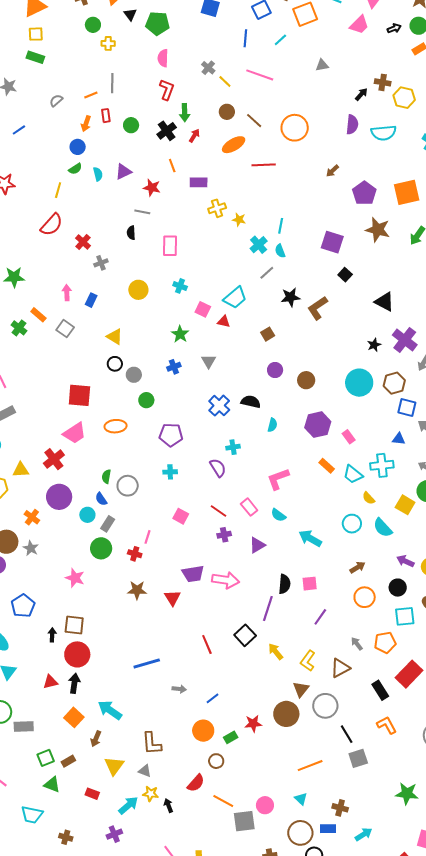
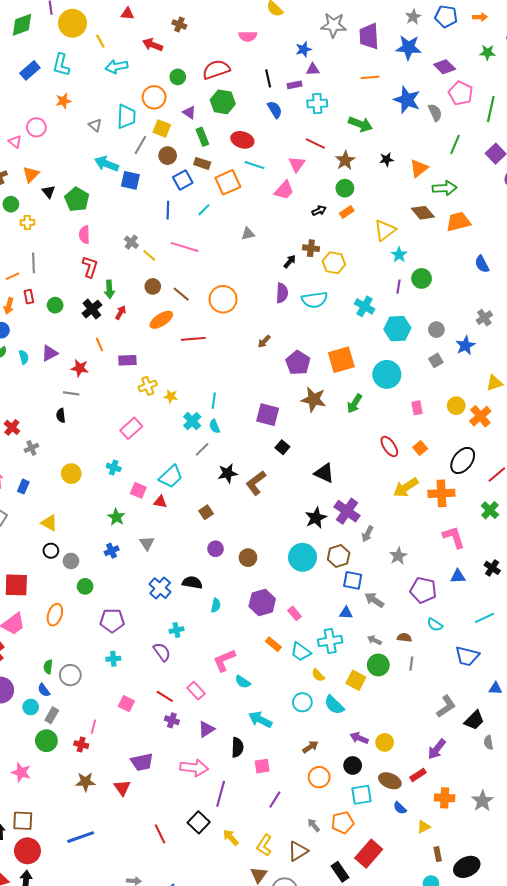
green pentagon: (157, 23) -> (77, 199), turned 30
black arrow: (394, 28) -> (319, 211), moved
pink rectangle: (170, 246) -> (131, 428), moved, turned 50
black star: (374, 345) -> (316, 518), size x1.5
orange ellipse: (116, 426) -> (55, 615), turned -65
cyan semicircle: (278, 515) -> (243, 682), moved
purple cross: (224, 535) -> (172, 720), turned 32
pink arrow: (226, 580) -> (194, 768), moved
black semicircle: (284, 584) -> (237, 747), moved
blue line: (147, 664) -> (81, 837), moved

